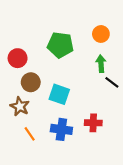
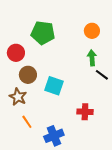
green pentagon: (60, 45) -> (43, 33), moved
blue cross: (61, 129) -> (54, 136), moved, turned -30

